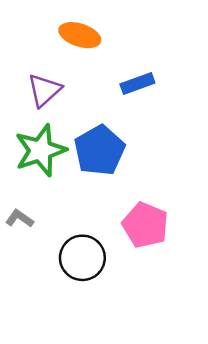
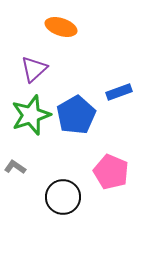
blue rectangle: (137, 84) -> (119, 92), moved

